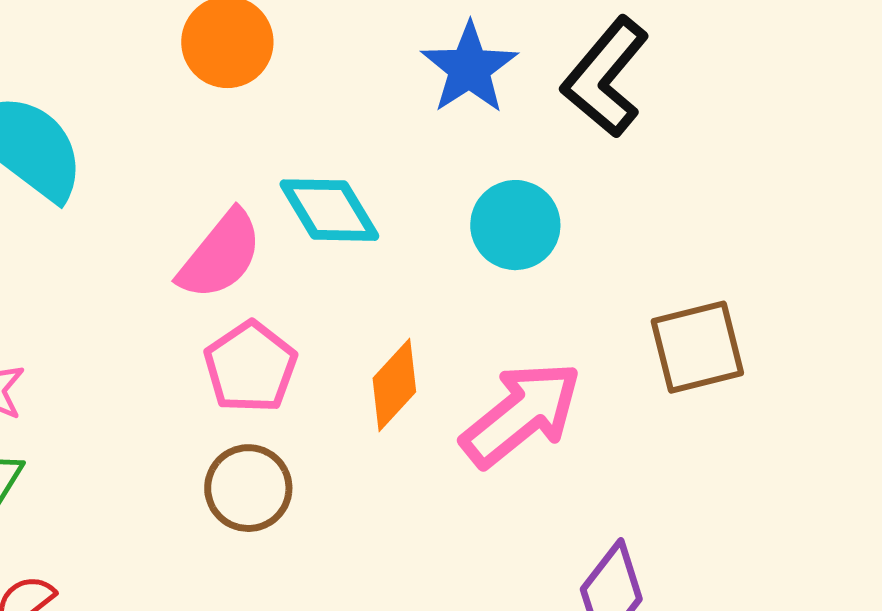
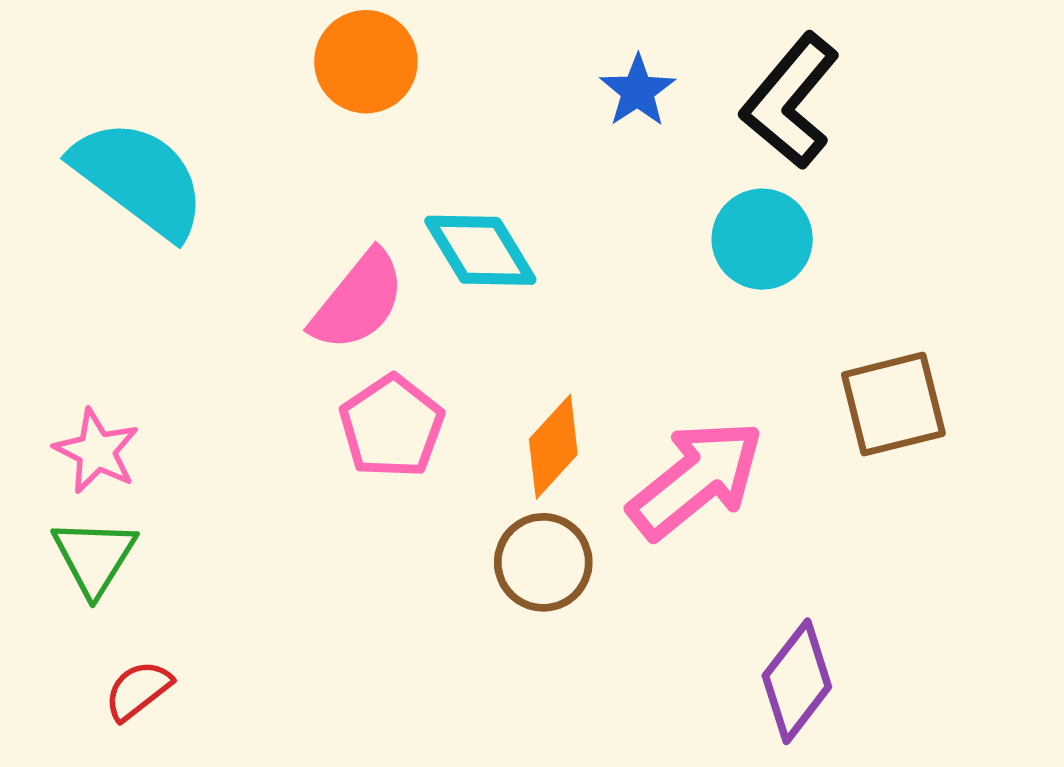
blue star: (469, 68) -> (638, 91), size x0.7
cyan circle: (515, 225) -> (762, 239), moved
brown circle: (248, 488) -> (543, 562), moved

